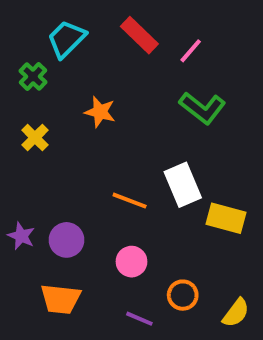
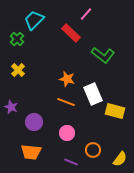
red rectangle: (139, 35) -> (71, 33), moved
pink line: (191, 51) -> (86, 14), moved
orange star: (100, 112) -> (67, 79), moved
purple star: (21, 236) -> (11, 107), moved

